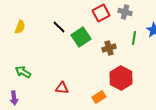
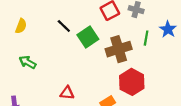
brown cross: (109, 48) -> (119, 49), size x1.6
green arrow: (23, 72) -> (28, 62), moved

